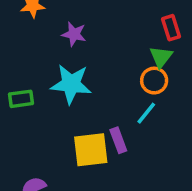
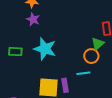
purple star: (74, 34) -> (33, 19), moved
cyan line: (146, 113) -> (83, 73), turned 32

